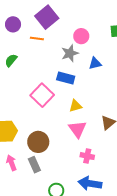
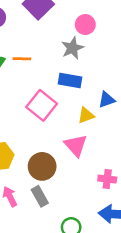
orange line: (37, 38) -> (22, 59), moved
blue triangle: (95, 63) -> (107, 100), moved
pink triangle: (77, 129) -> (76, 145), moved

